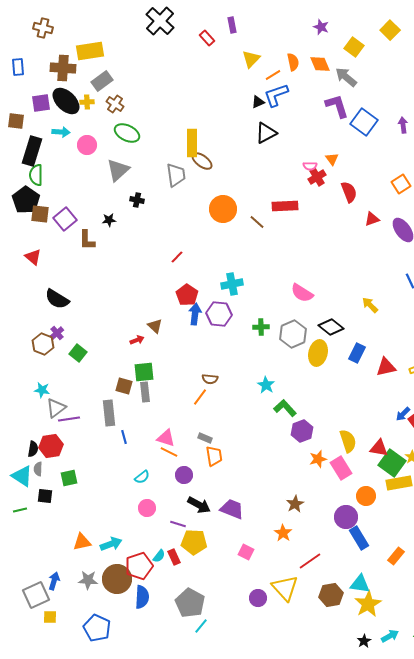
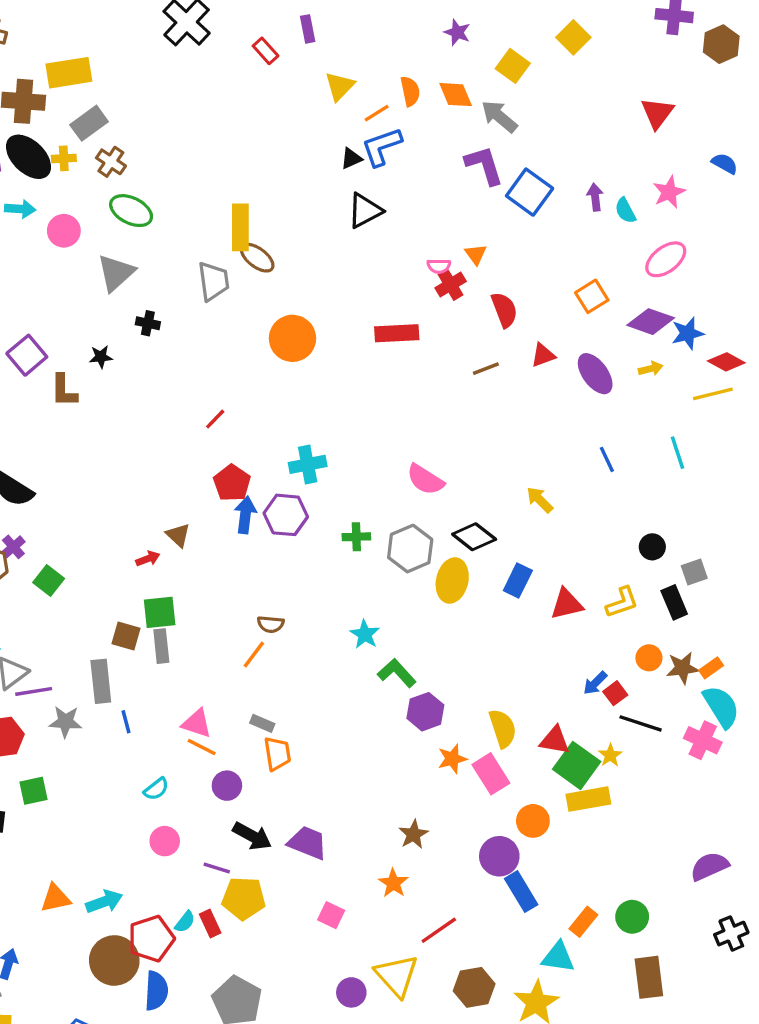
brown line: (257, 222) -> (486, 369), moved, turned -63
gray star: (88, 580) -> (65, 722), moved
cyan triangle: (360, 584) -> (558, 957), moved

